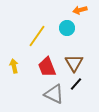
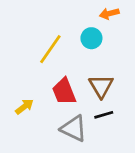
yellow arrow: (14, 66) -> (24, 107), moved, turned 64
black line: (76, 84) -> (104, 115), turned 32

